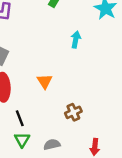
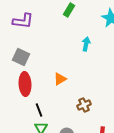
orange triangle: (45, 81) -> (60, 79), turned 32

